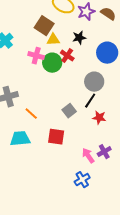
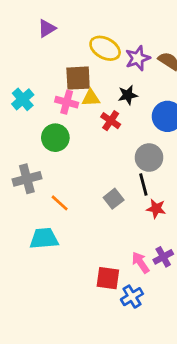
brown square: (44, 26) -> (78, 78), turned -36
pink cross: (36, 56) -> (67, 102), moved
green circle: (52, 63) -> (55, 138), moved
black line: (90, 101) -> (143, 184), turned -49
red square: (56, 137) -> (108, 278), moved

